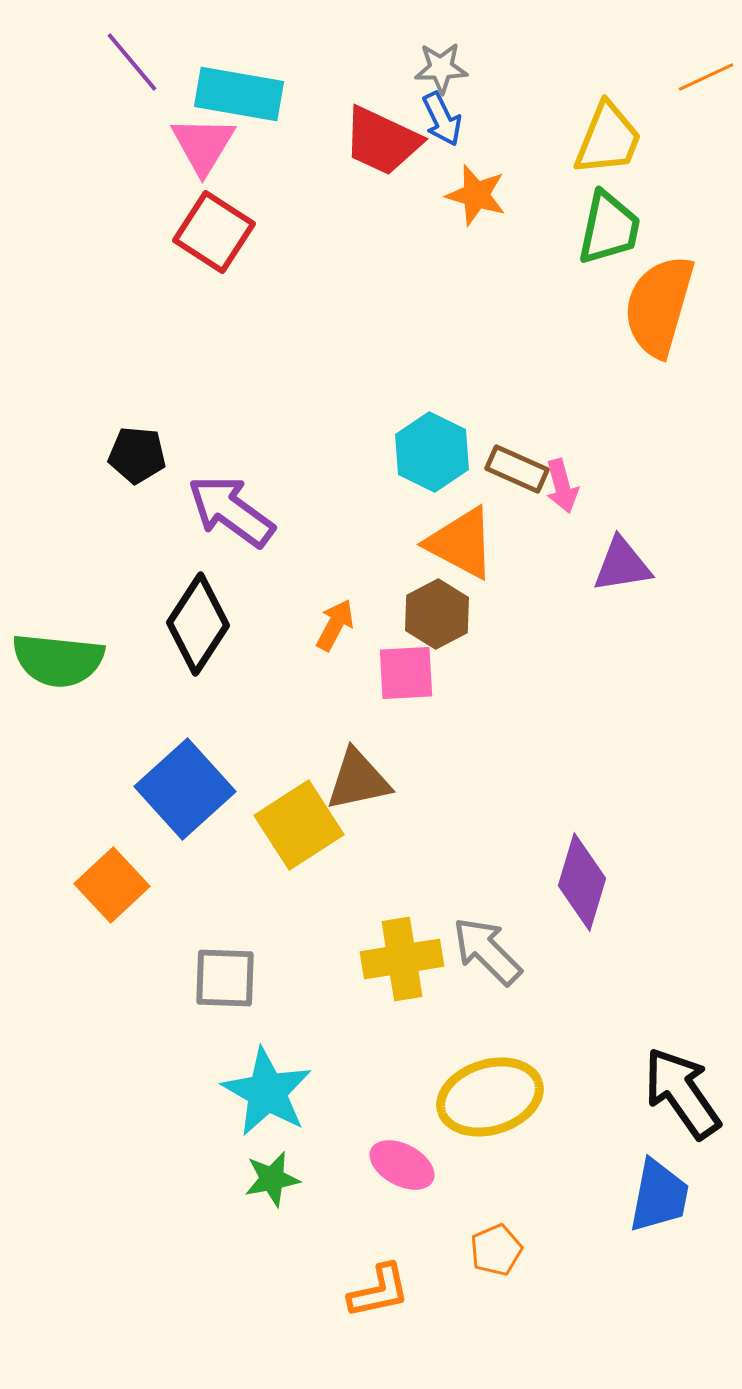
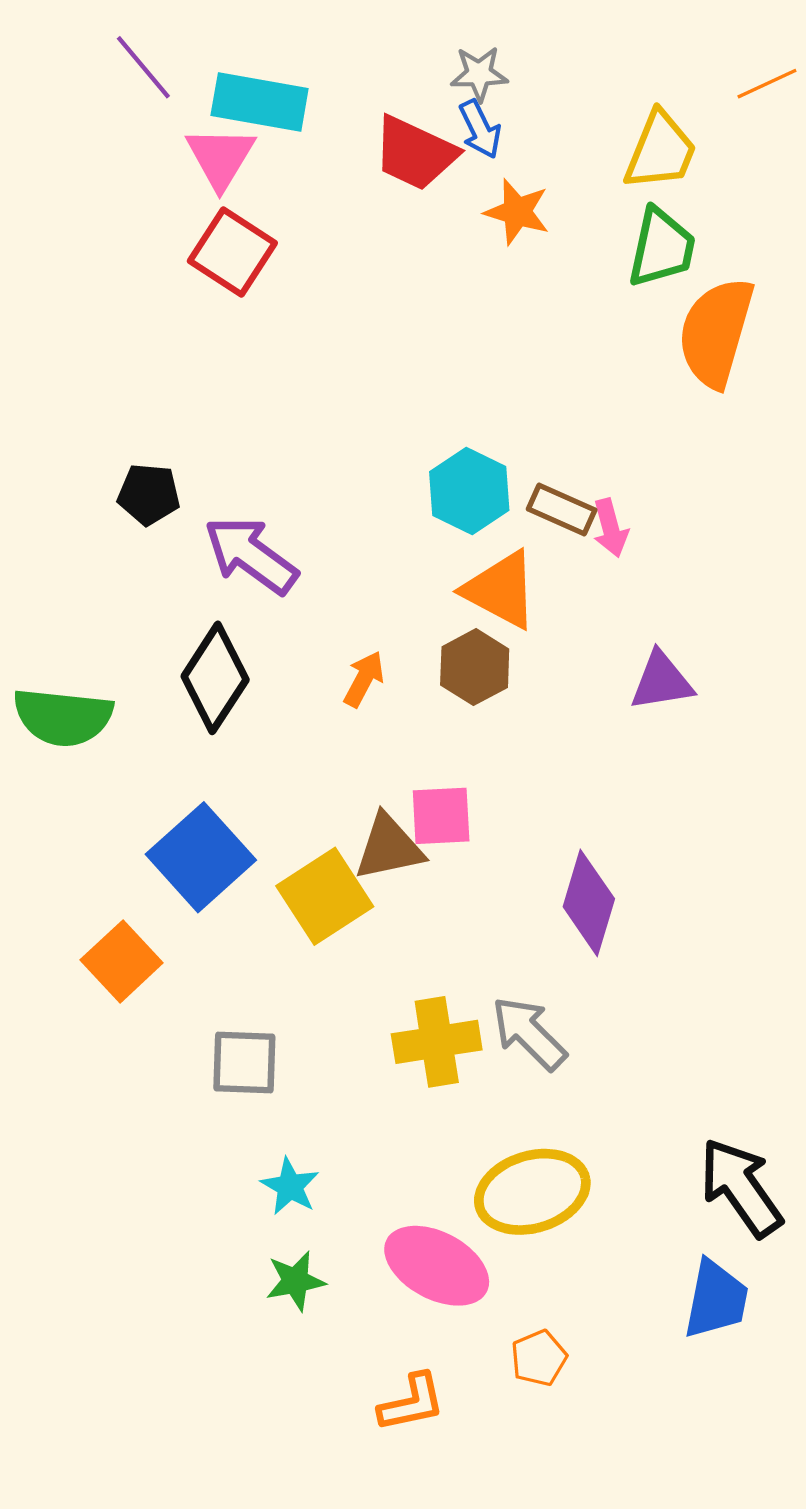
purple triangle: (622, 565) -> (662, 681), moved
pink square: (406, 673) -> (441, 816), moved
purple diamond: (582, 882) -> (589, 903), moved
cyan star: (267, 1092) -> (290, 1186), size x0.6
pink ellipse: (402, 1165) -> (437, 1266), size x1.5

